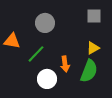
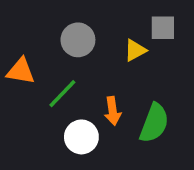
yellow triangle: (93, 48) -> (135, 50), moved

